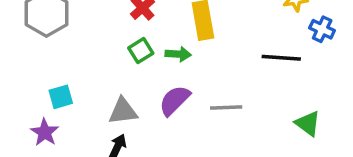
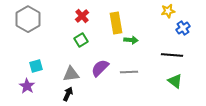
blue cross: (322, 29) -> (183, 28), turned 32
green arrow: (178, 54) -> (131, 40), moved
black line: (281, 58) -> (172, 55), moved

